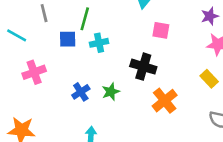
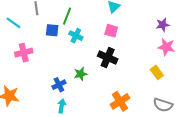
pink square: (161, 30) -> (111, 31), moved
cyan cross: (99, 43) -> (76, 36), turned 32
blue cross: (81, 92) -> (59, 85), moved
orange cross: (165, 101) -> (120, 101), moved

